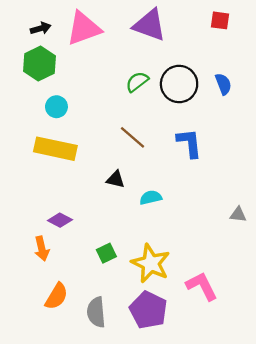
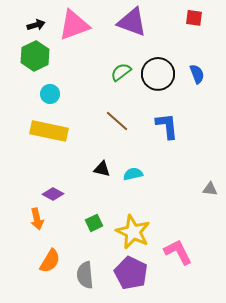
black triangle: (116, 179) -> (102, 169), moved

